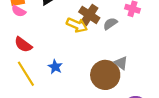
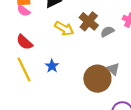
yellow arrow: (77, 25) -> (64, 28), moved

